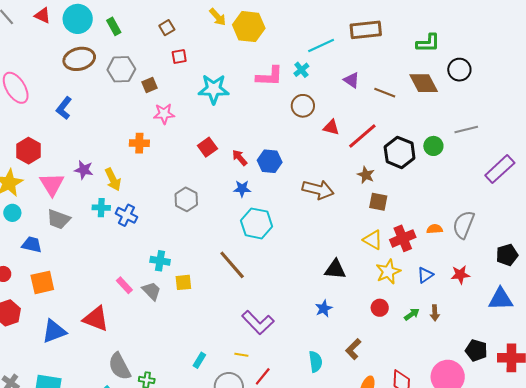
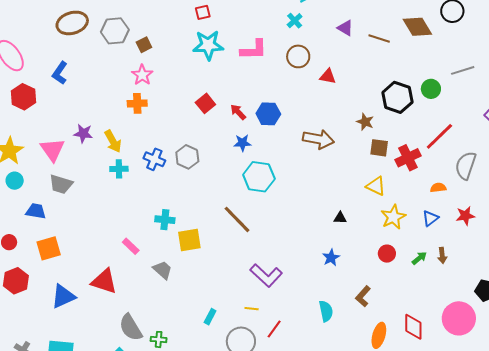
red square: (179, 57) -> (203, 12), moved
pink L-shape: (269, 76) -> (254, 50), moved
pink star: (164, 114) -> (142, 75), moved, turned -30
red line: (362, 136) -> (439, 136), moved
red hexagon: (28, 151) -> (23, 97), moved
cyan cross: (101, 208) -> (119, 169), moved
blue cross: (126, 215) -> (154, 159), moved
orange semicircle: (435, 229) -> (438, 188), moved
red cross: (403, 238) -> (408, 158), moved
black triangle: (335, 269) -> (340, 218), size x0.6
yellow square: (183, 282) -> (189, 240), size x1.4
gray trapezoid: (151, 291) -> (163, 270), moved

